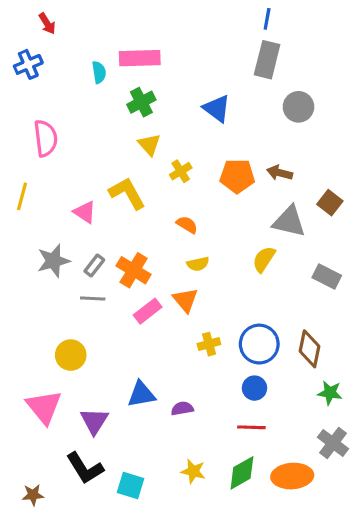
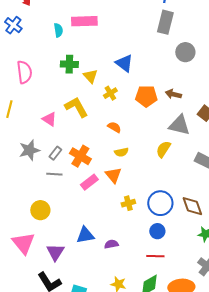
blue cross: (28, 64) -> (13, 25), turned -30
green cross: (141, 102) -> (69, 64), moved, turned 30
blue triangle: (217, 108) -> (124, 63), moved
brown diamond: (309, 349) -> (192, 206), turned -30

